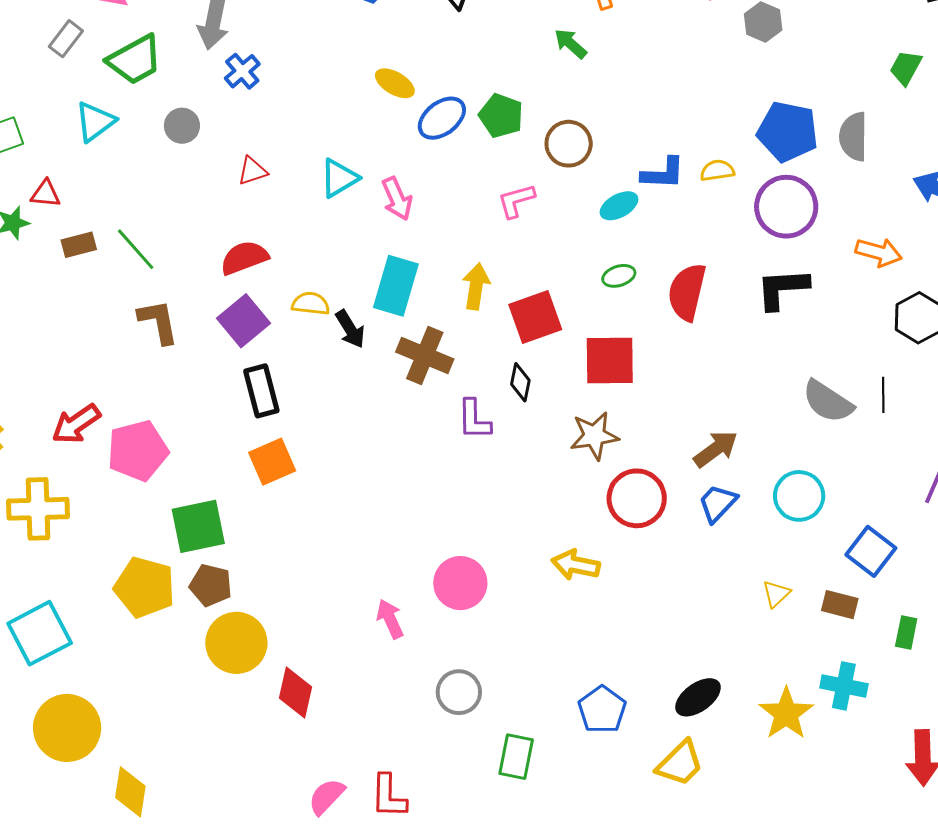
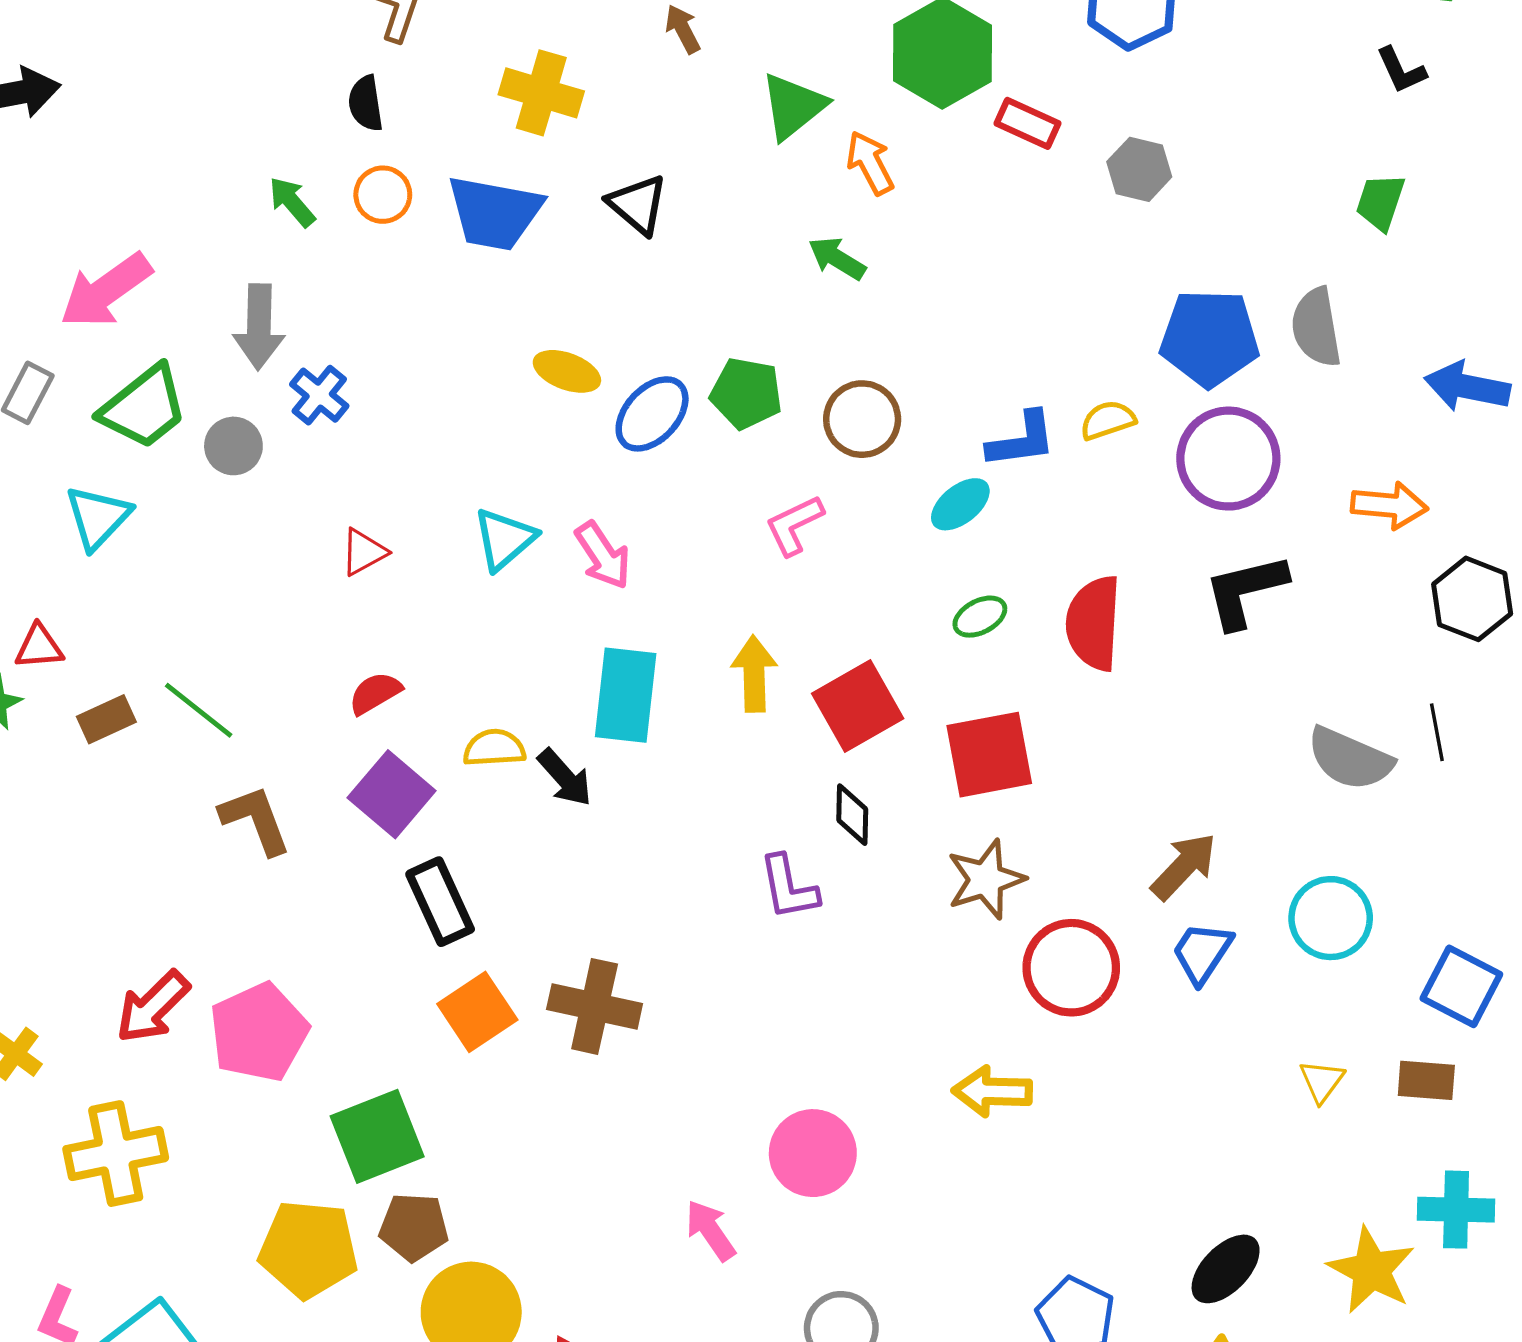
gray circle: (182, 126) -> (233, 446), moved
red semicircle: (244, 258) -> (375, 693), size x0.7
brown cross: (425, 356) -> (595, 1006), moved

